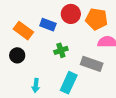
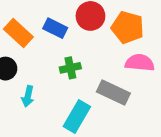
cyan arrow: (36, 85) -> (28, 96), moved

